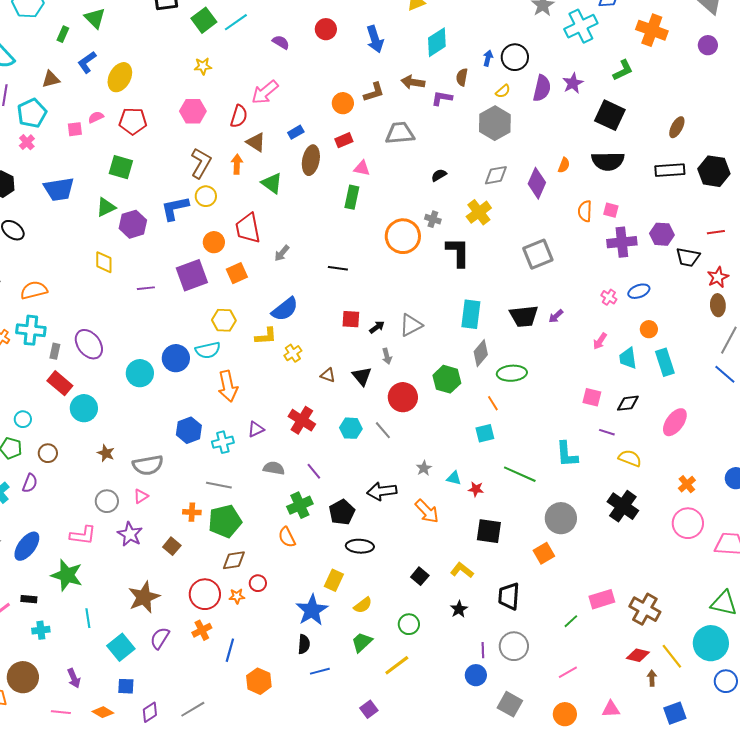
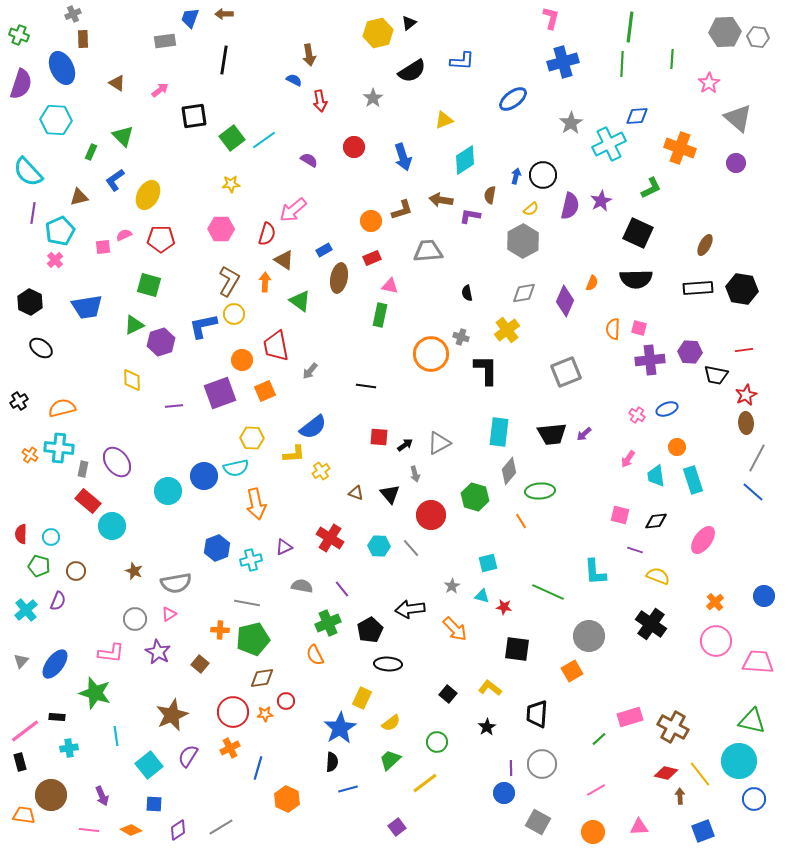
black semicircle: (439, 175) -> (467, 293), turned -70
cyan square: (485, 433) -> (488, 563), moved

